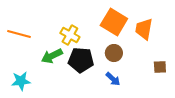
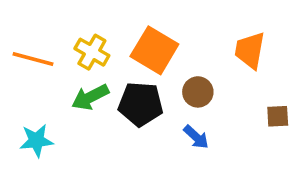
orange square: (114, 22) -> (154, 50), moved
yellow cross: (70, 35) -> (92, 52), moved

